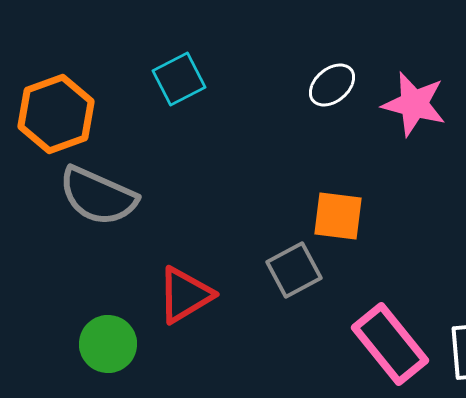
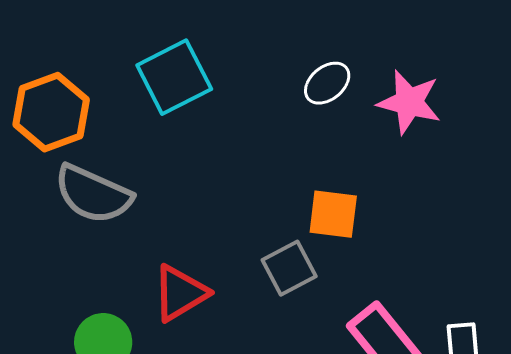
cyan square: (179, 79) -> (174, 77), size x1.4

